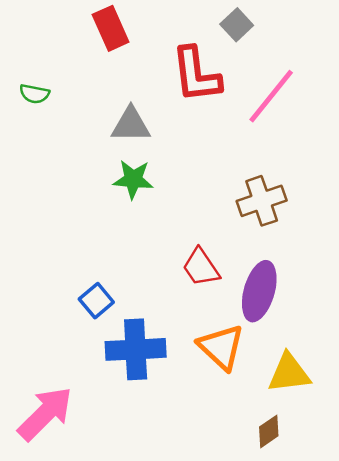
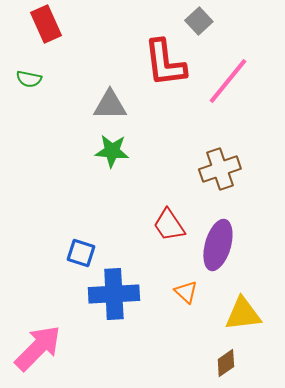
red rectangle: (111, 28) -> (46, 24), moved
blue square: (96, 301) -> (81, 253), turned -32
orange triangle: (221, 347) -> (186, 292), size x0.6

